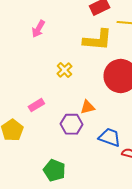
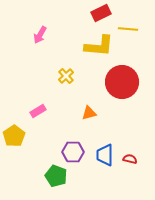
purple hexagon: (71, 124) -> (73, 152), moved
blue trapezoid: (110, 137) -> (105, 155), moved, turned -110

